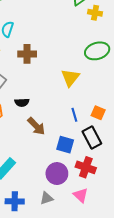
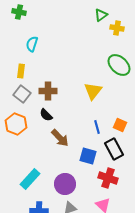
green ellipse: (97, 51) -> (119, 65), turned 60
brown cross: (27, 54) -> (48, 91), moved
black semicircle: (22, 102) -> (46, 115), turned 48
purple circle: (57, 174) -> (65, 184), moved

